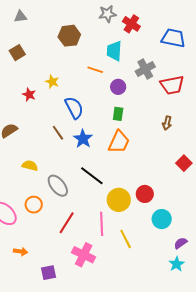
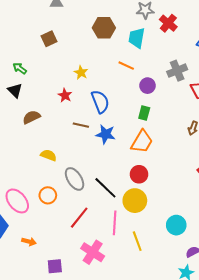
cyan trapezoid: (114, 51) -> (137, 38), moved
red star: (29, 95) -> (65, 95), moved
brown line: (58, 133) -> (81, 125), turned -49
blue star: (83, 139) -> (106, 134), turned -30
black line: (92, 176) -> (105, 188), moved
red circle: (145, 194) -> (139, 174), moved

